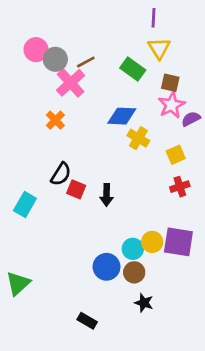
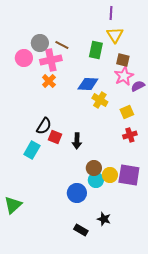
pink circle: (36, 50) -> (24, 58), moved
brown line: (86, 62) -> (62, 45), turned 56
green rectangle: (133, 69) -> (96, 50), turned 66
pink cross: (71, 83) -> (51, 60), turned 30
orange cross: (55, 120) -> (49, 81), moved
cyan rectangle: (25, 205) -> (32, 150), moved
brown circle: (134, 272) -> (94, 168), moved
black rectangle: (87, 321) -> (81, 230), moved

